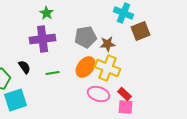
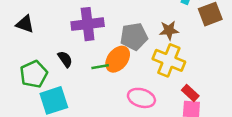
gray pentagon: (86, 37) -> (134, 37), moved
orange ellipse: (86, 67) -> (118, 59), moved
pink ellipse: (99, 94) -> (141, 98), moved

